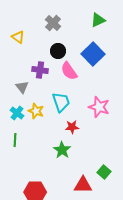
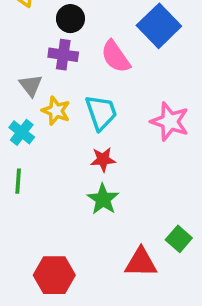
black circle: (58, 51) -> (70, 19), moved
yellow star: (36, 111) -> (56, 111), moved
red star: (72, 127) -> (103, 159), moved

